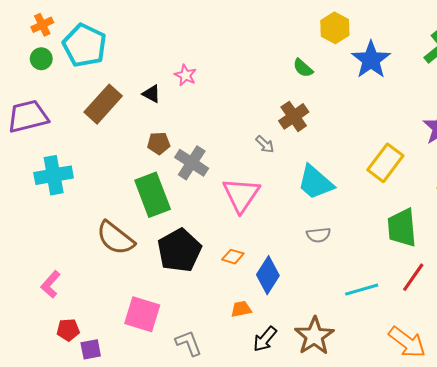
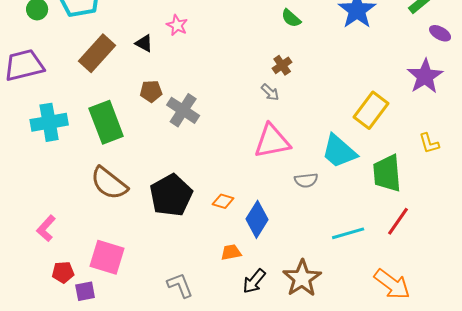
brown cross: (294, 116) -> (282, 65), size x0.7
gray arrow: (265, 144) -> (270, 92), moved
cyan trapezoid: (315, 182) -> (339, 151), moved
green rectangle: (153, 195) -> (106, 122), moved
pink triangle: (241, 195) -> (272, 141), moved, turned 45
pink square: (142, 314) -> (107, 257), moved

